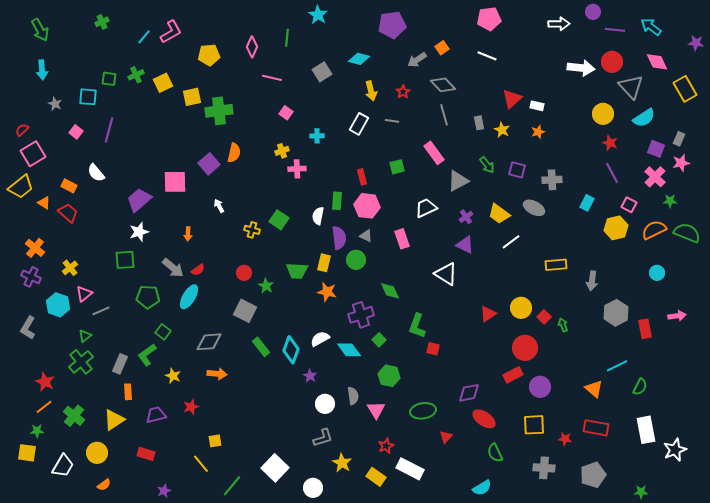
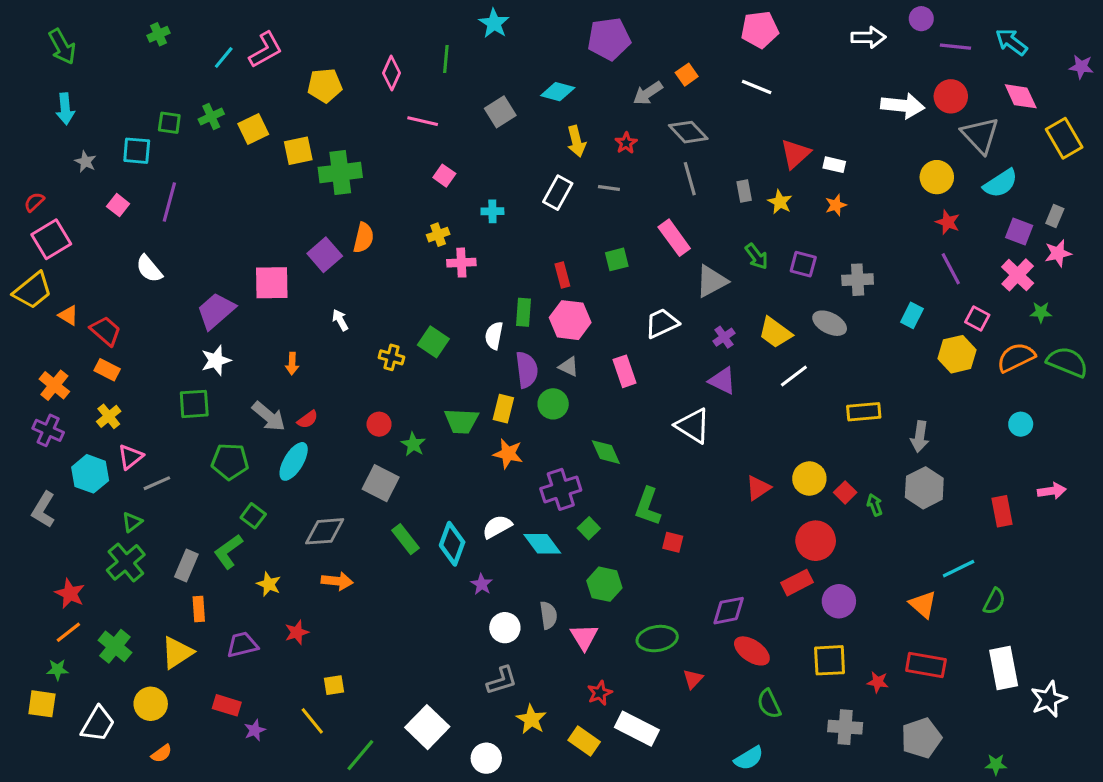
orange rectangle: (69, 186) -> (107, 370), moved
gray hexagon: (616, 313) -> (924, 488), moved
purple star: (164, 491) -> (255, 730), moved

